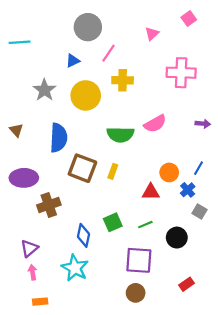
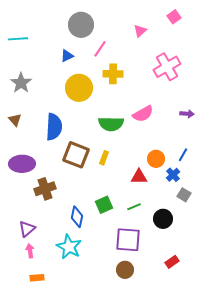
pink cross: (181, 73) -> (167, 67), turned -32
gray star: (44, 90) -> (21, 83), moved

